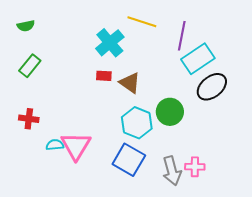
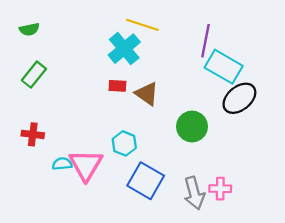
yellow line: (142, 22) -> (142, 25), moved
cyan rectangle: (198, 59) -> (224, 67), turned 64
cyan hexagon: (137, 123) -> (124, 143), moved, size x0.7

